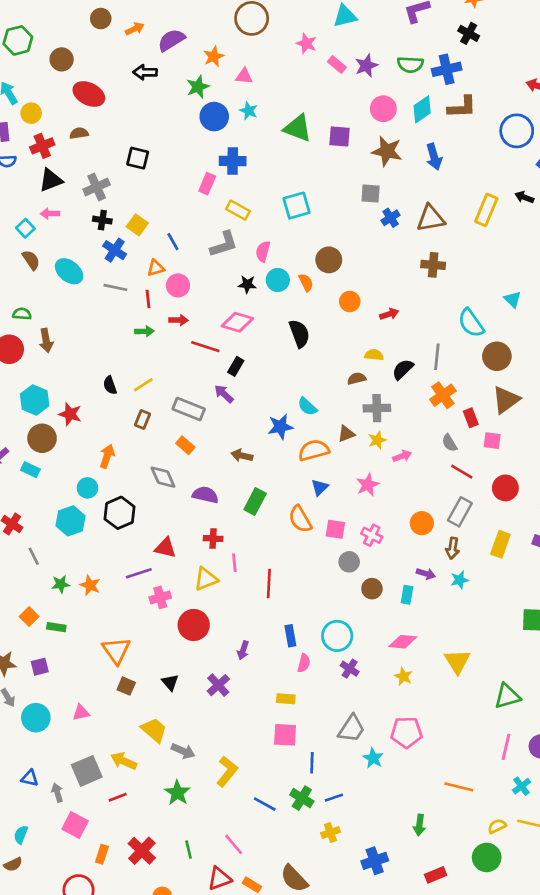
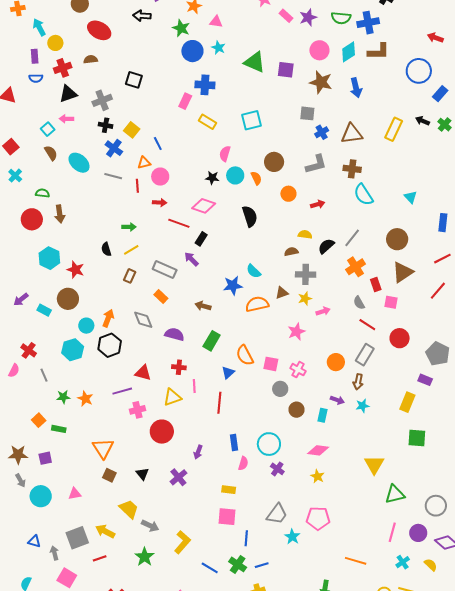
green star: (198, 87) -> (181, 28), turned -30
gray L-shape: (224, 244) -> (316, 164), moved
cyan semicircle: (471, 323) -> (364, 195), moved
green arrow: (144, 331) -> (129, 227), moved
gray line: (437, 357) -> (352, 238), turned 30
brown circle: (42, 438) -> (68, 299), moved
orange arrow: (107, 456) -> (108, 318), moved
blue triangle: (320, 487) -> (228, 373), moved
yellow rectangle: (500, 544) -> (407, 402), moved
yellow triangle: (457, 661) -> (374, 465), moved

